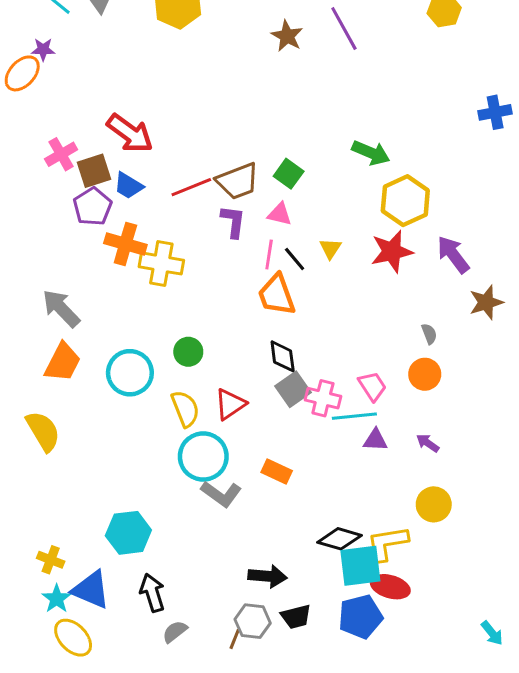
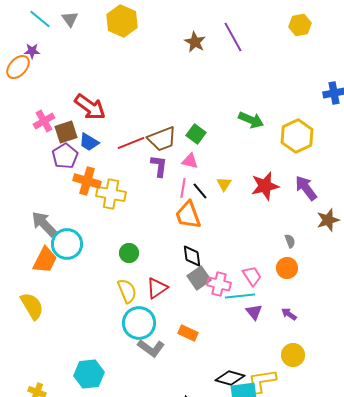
yellow hexagon: (405, 201) -> (297, 136), moved
cyan circle: (130, 373) -> (67, 244), moved
purple triangle: (375, 440) -> (254, 312), turned 48

